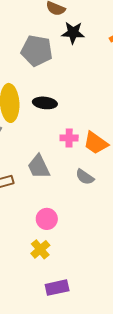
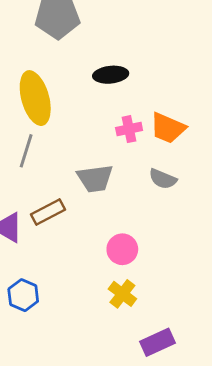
black ellipse: (45, 103) -> (111, 75), moved
gray trapezoid: (39, 167) -> (95, 179), turned -60

